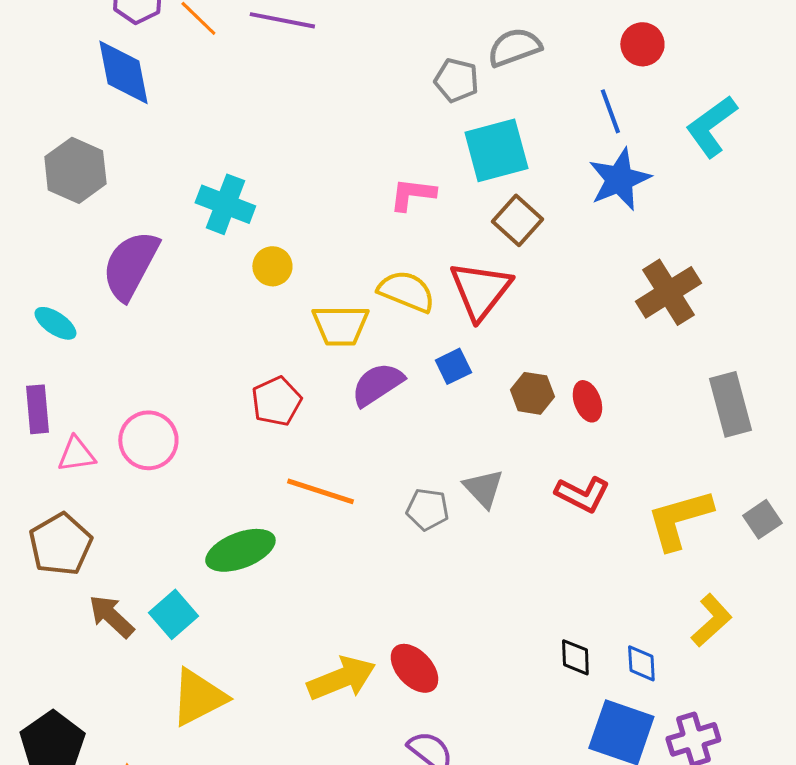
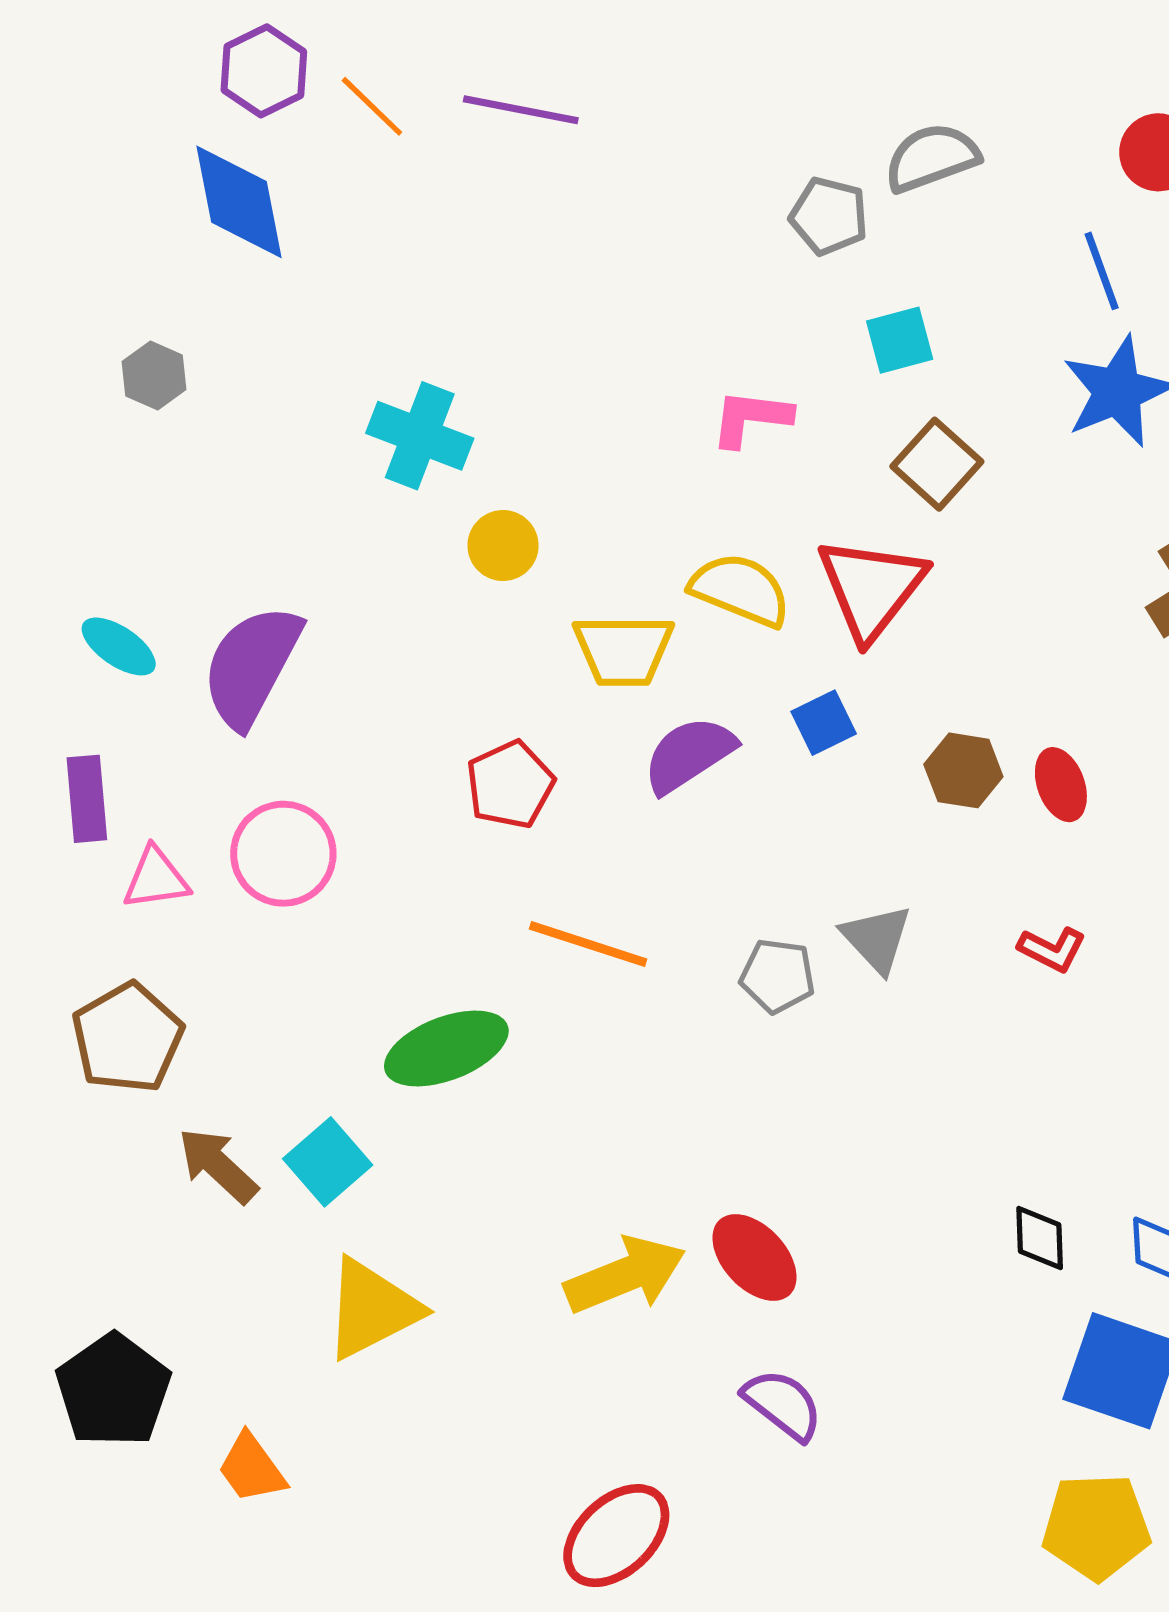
cyan square: (496, 150) -> (900, 340), size x0.6
gray hexagon: (75, 170) -> (154, 375), size x0.6
purple semicircle: (130, 265) -> (251, 666), moved
red L-shape: (582, 494) -> (1052, 949), size x0.7

